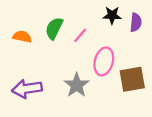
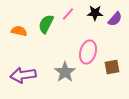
purple semicircle: (136, 22) -> (115, 19), turned 35
pink line: (80, 35) -> (68, 14), moved
brown square: (132, 79) -> (112, 67), size x0.7

